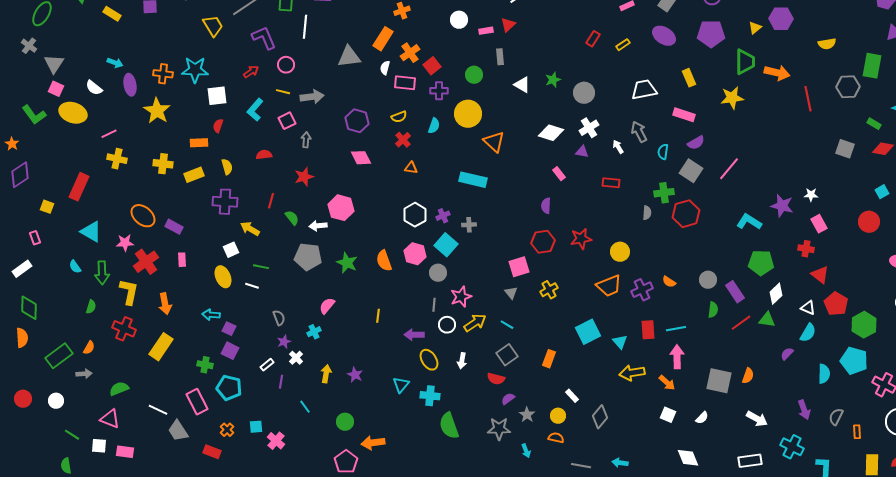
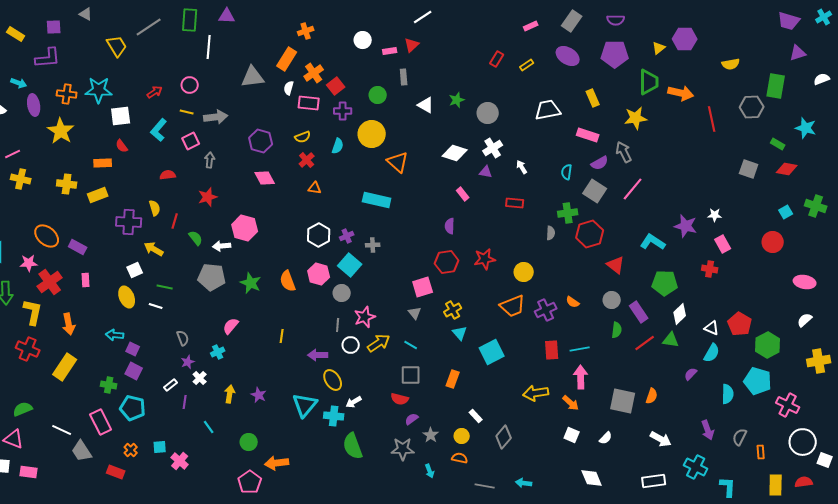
purple L-shape: (264, 38) -> (48, 58), moved, turned 108
red semicircle: (218, 126) -> (122, 146), turned -56
gray arrow: (639, 132) -> (624, 152), moved
yellow semicircle: (227, 167) -> (155, 208), moved
red triangle: (820, 275) -> (616, 265), moved
cyan triangle: (620, 342) -> (460, 333), moved
gray square: (507, 355) -> (411, 375), turned 35
white arrow: (462, 361) -> (354, 402), moved, turned 49
cyan triangle: (401, 385) -> (305, 405), size x1.5

